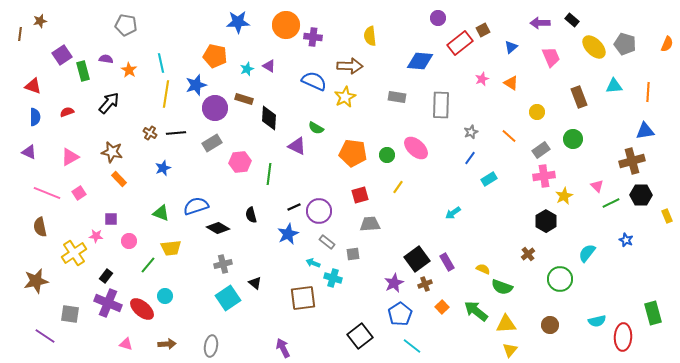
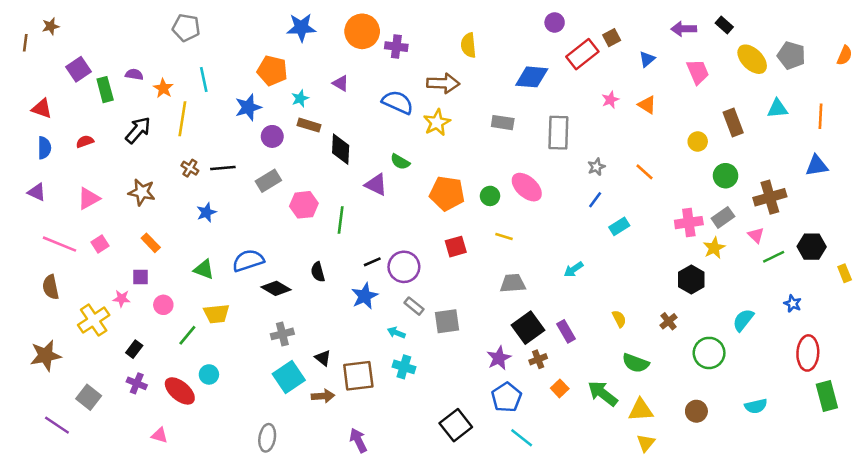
gray pentagon: (126, 25) -> (186, 28), moved
cyan star: (247, 69) -> (300, 98), moved
yellow line: (166, 94) -> (182, 119), moved
purple circle: (215, 108) -> (272, 136), size x0.7
yellow circle: (537, 112) -> (698, 141), moved
gray rectangle: (541, 150) -> (723, 217), moved
brown cross: (632, 161) -> (770, 197), moved
orange rectangle: (119, 179) -> (151, 243), moved
yellow line: (398, 187) -> (504, 236), turned 72
gray trapezoid: (370, 224) -> (513, 283), moved
gray square: (353, 254) -> (447, 321), size x1.5
yellow semicircle: (483, 269) -> (619, 319), moved, turned 40
cyan cross: (333, 278) -> (404, 367), moved
brown square: (303, 298) -> (358, 376), moved
purple cross: (108, 303) -> (137, 383), size x0.6
gray square: (70, 314) -> (89, 397), turned 30
red ellipse: (623, 337) -> (808, 353), moved
brown arrow: (167, 344) -> (323, 396), moved

